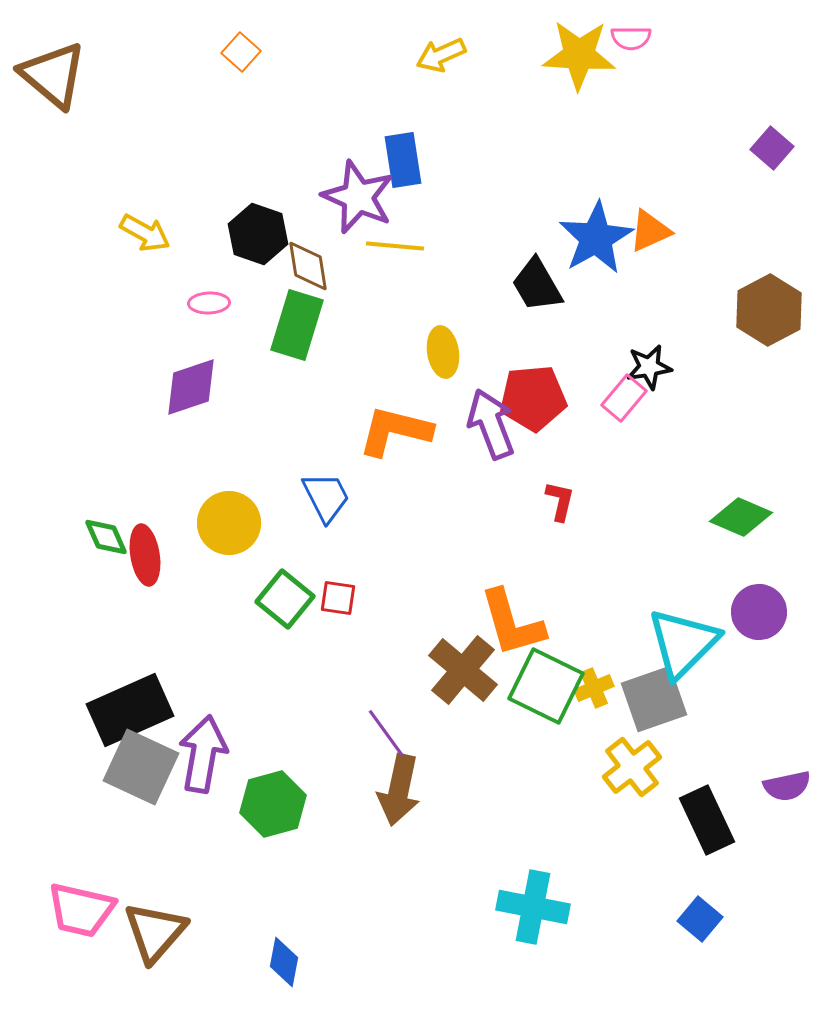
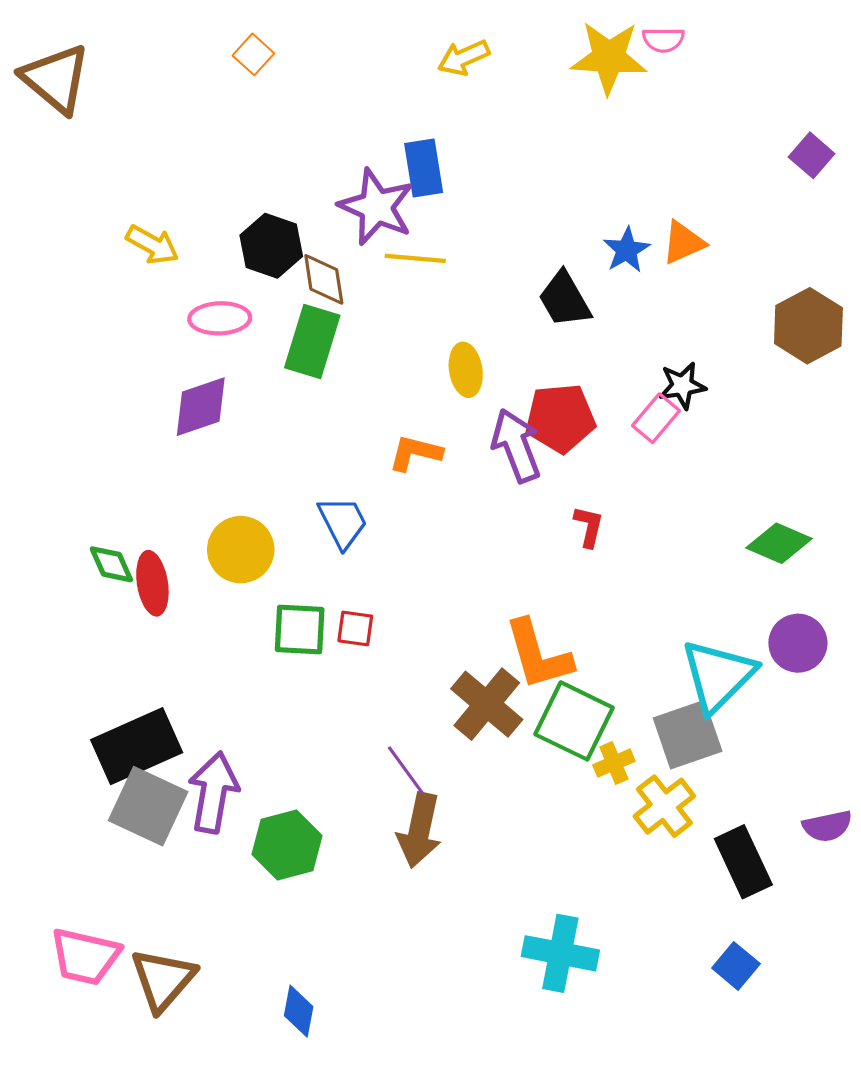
blue star: (596, 238) -> (627, 250), size x0.6
pink ellipse: (209, 303) -> (220, 318), size x1.4
orange L-shape: (395, 431) -> (415, 453), size x0.7
green square: (285, 599) -> (300, 629), turned -36
yellow cross: (594, 688) -> (614, 763), moved

